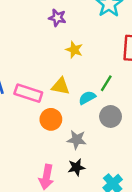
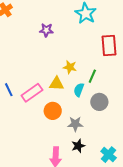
yellow star: (74, 50) -> (70, 67), moved
pink rectangle: (28, 93) -> (32, 93), turned -45
cyan semicircle: (87, 98) -> (79, 90), turned -32

